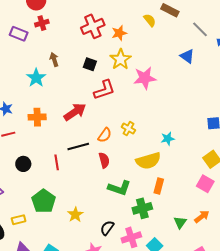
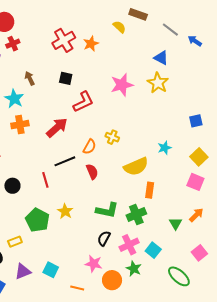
yellow star: (121, 59) -> (158, 83), moved
orange cross: (37, 117) -> (20, 125), moved
cyan star: (168, 139) -> (165, 148), moved
green L-shape: (119, 188) -> (107, 210), moved
yellow star: (75, 215) -> (65, 211), moved

